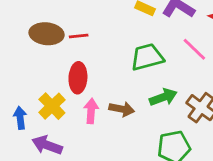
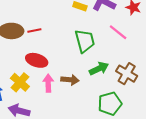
green trapezoid: (147, 57) -> (85, 41), turned 95
red ellipse: (78, 78) -> (37, 60), turned -70

